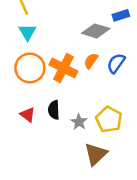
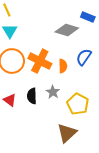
blue rectangle: (121, 15) -> (88, 17), turned 40
orange semicircle: (91, 61) -> (63, 66), moved, turned 144
gray star: (79, 122) -> (53, 92), moved

